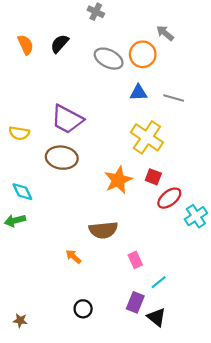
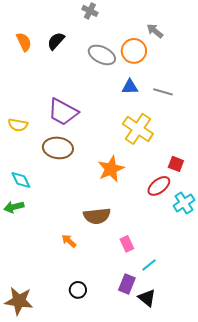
red square: (153, 177) -> (176, 164), moved
brown star: (20, 321) -> (19, 301), size x2.0

